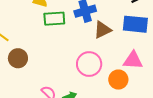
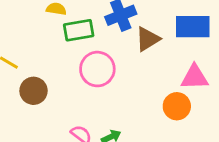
pink circle: (89, 64) -> (97, 69), moved

